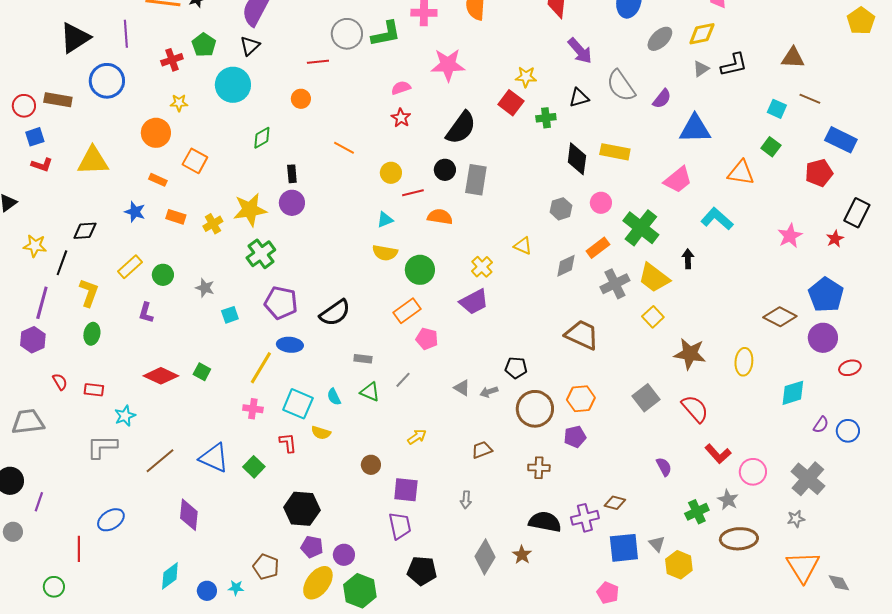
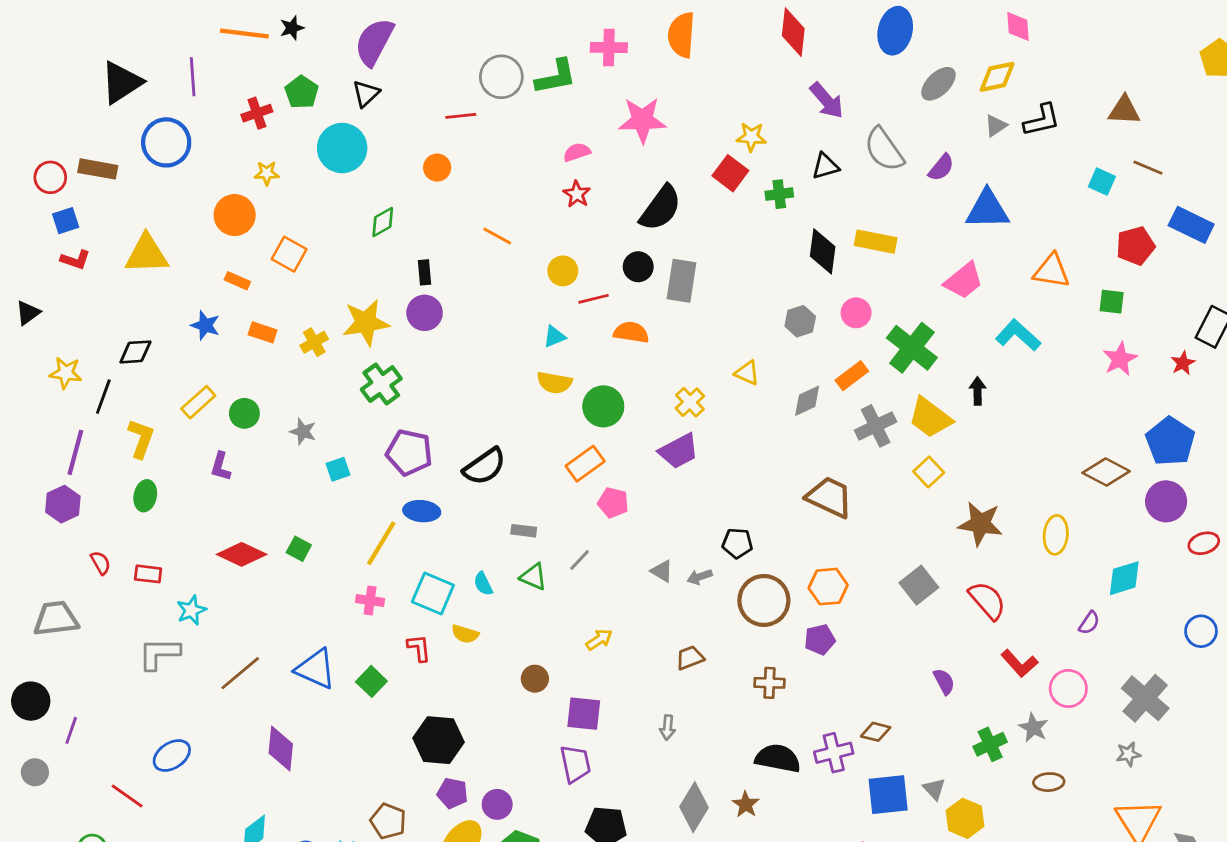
green square: (771, 147) -> (1112, 302), moved, turned -30
red pentagon: (819, 173) -> (1135, 246), moved
purple semicircle: (821, 425) -> (1089, 623), moved
brown ellipse: (739, 539) -> (1049, 782), size x0.6
red line: (79, 549) -> (127, 796), turned -55

